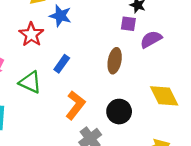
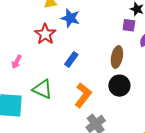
green triangle: (30, 82) -> (42, 89), moved
black circle: (119, 112) -> (119, 86), moved

